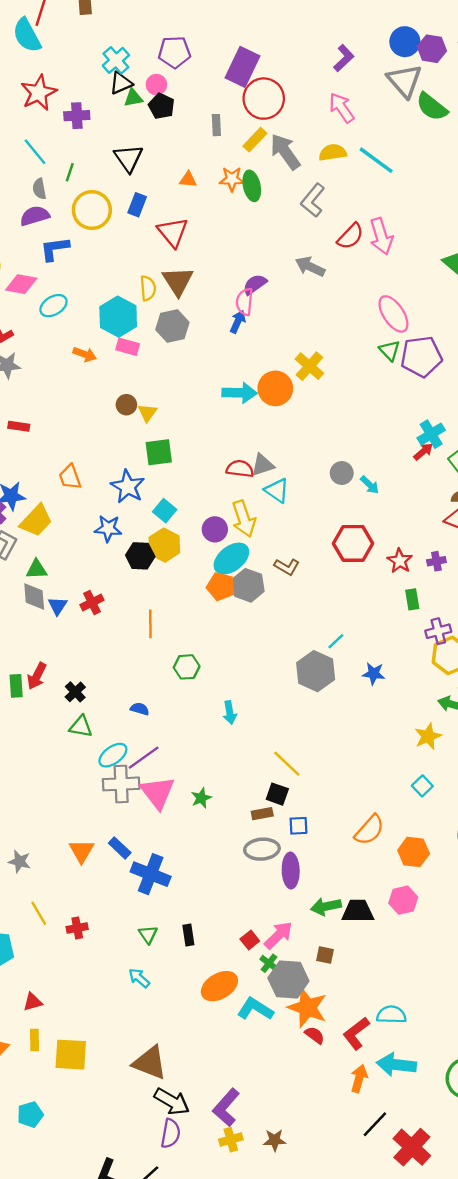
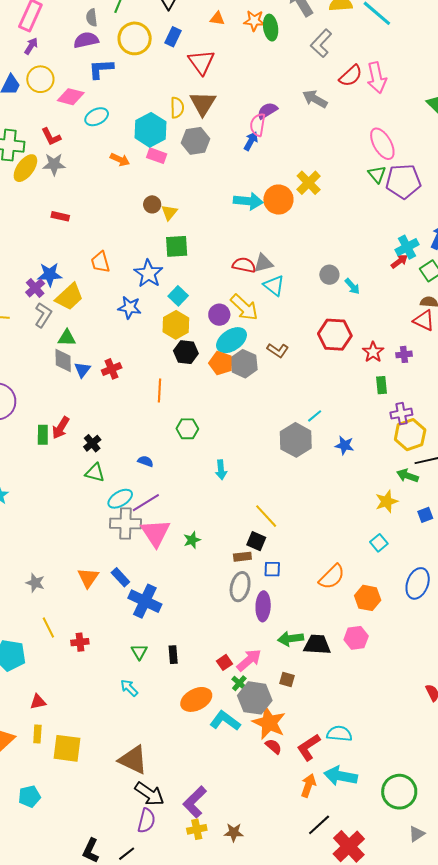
yellow arrow: (244, 519) -> (244, 307), turned -32
black hexagon: (140, 556) -> (186, 352), moved
gray ellipse: (262, 849) -> (240, 587), turned -76

